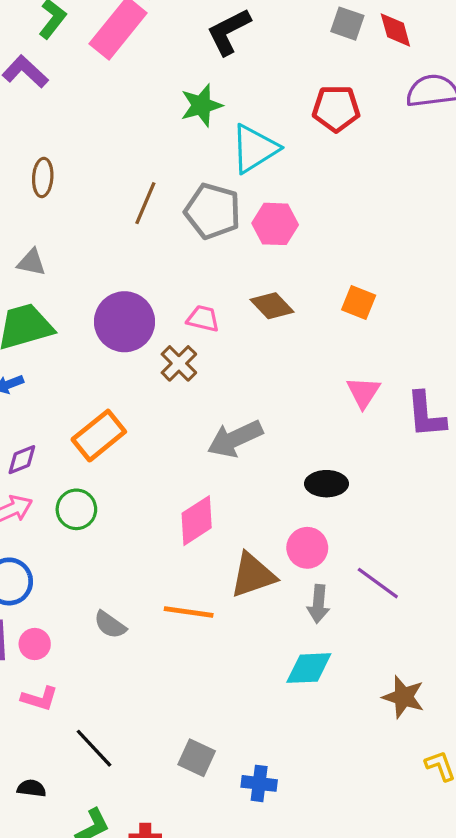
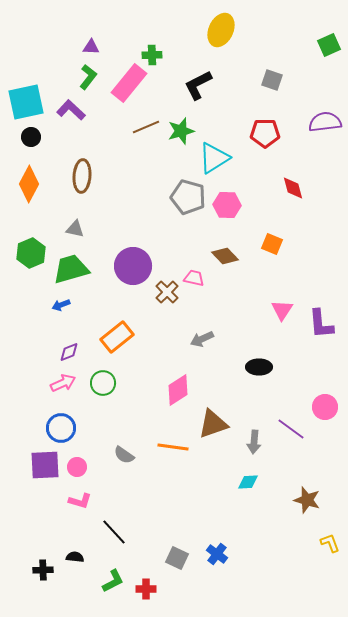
red diamond: (395, 30) -> (293, 188), moved
brown ellipse: (43, 177) -> (82, 176), size x1.4
brown line: (145, 203) -> (146, 127), moved, turned 44
orange square: (359, 303) -> (272, 244), moved
pink trapezoid: (203, 319) -> (194, 278), moved
gray arrow: (235, 439) -> (202, 339), size x0.7
pink circle: (307, 548) -> (325, 407), moved
cyan diamond: (309, 668) -> (248, 482), size x0.7
gray square: (197, 758) -> (177, 558), moved
blue cross: (259, 783) -> (217, 554), turned 30

